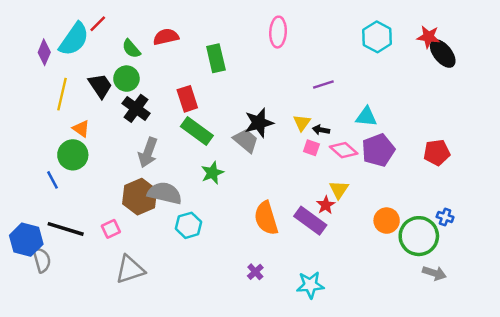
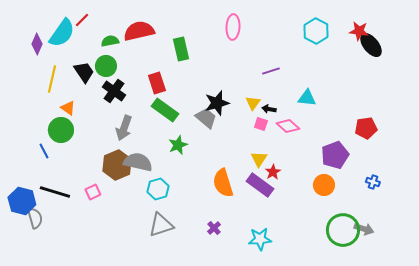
red semicircle: (166, 37) -> (139, 31), size x1.4
green semicircle: (131, 49) -> (110, 41), turned 120
purple pentagon: (378, 150) -> (335, 155), moved
yellow triangle: (339, 190) -> (259, 159), moved
green circle: (419, 236) -> (343, 230), moved
gray triangle: (130, 269) -> (161, 225), moved

